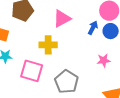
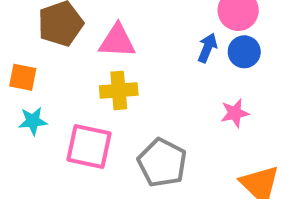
pink triangle: (62, 18) -> (117, 41), moved, turned 36

